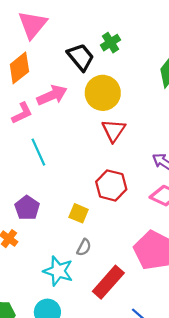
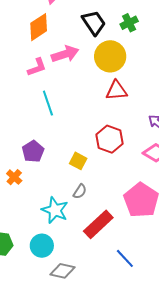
green cross: (110, 43) -> (129, 23), moved
red triangle: (114, 130) -> (116, 91), turned 45

